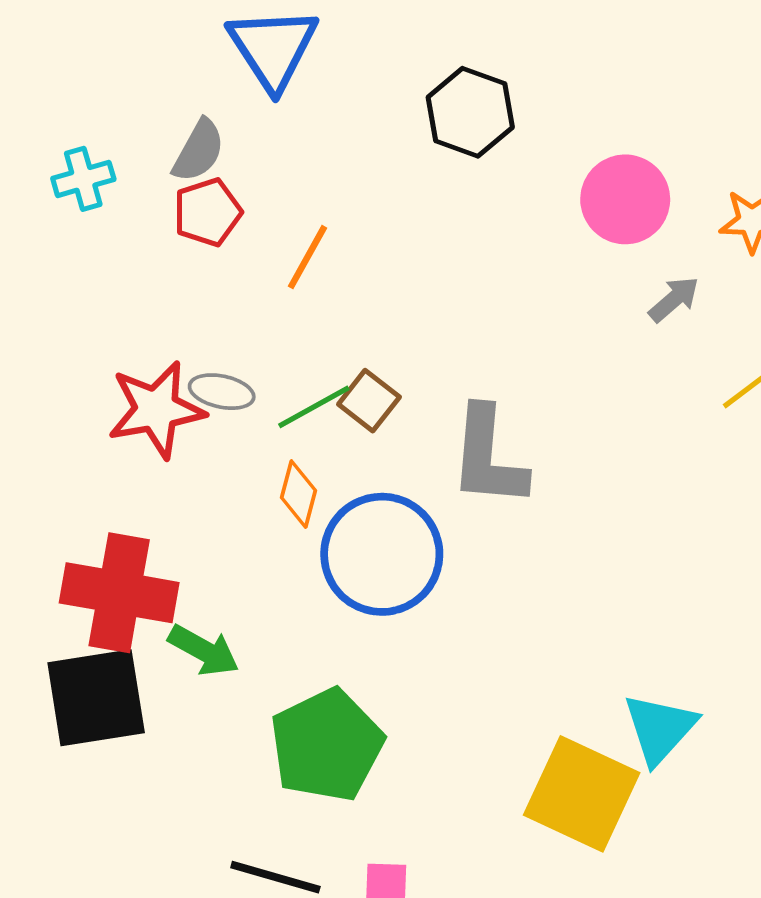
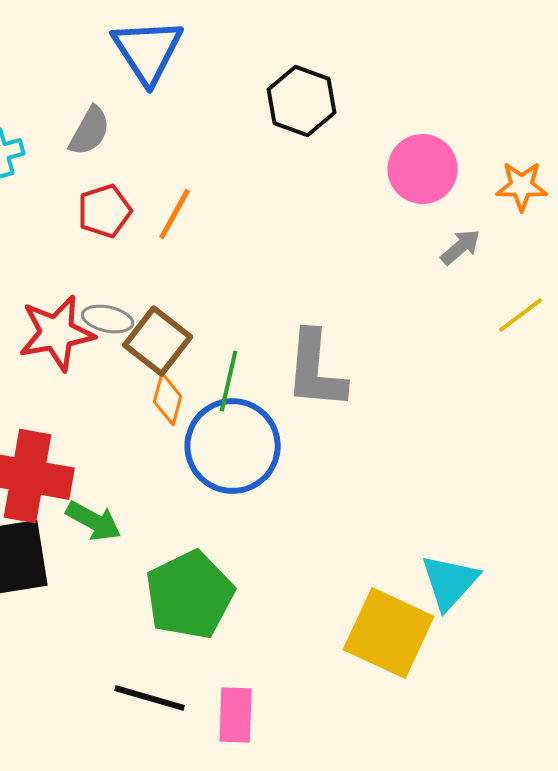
red pentagon: (208, 212) -> (105, 211), moved
brown square: (369, 401) -> (158, 341), moved, size x1.4
green line: (314, 407) -> (229, 381), moved, turned -48

